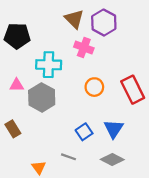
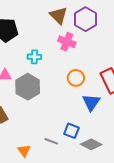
cyan cross: (49, 65) -> (34, 57), size x0.6
blue triangle: (114, 129) -> (91, 102), moved
blue square: (84, 132) -> (72, 131), moved, turned -35

